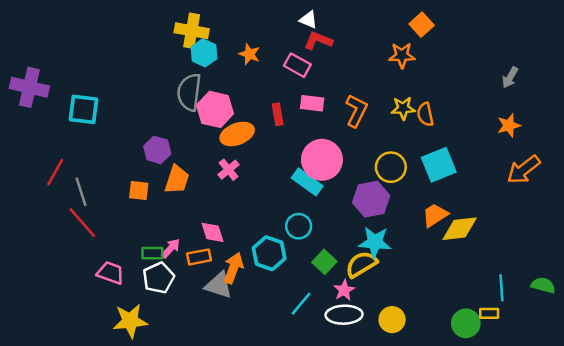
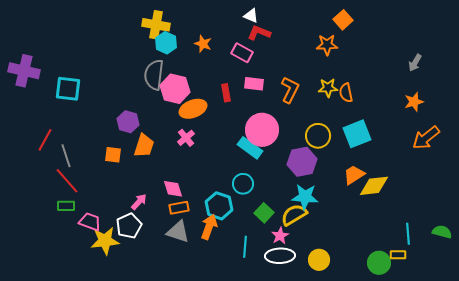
green rectangle: (152, 253) -> (66, 206), moved
orange rectangle: (199, 257) -> (179, 208), moved
orange arrow: (233, 268) -> (209, 227), moved
cyan line: (301, 304) -> (245, 247), turned -35
yellow star: (130, 321) -> (105, 241), moved

